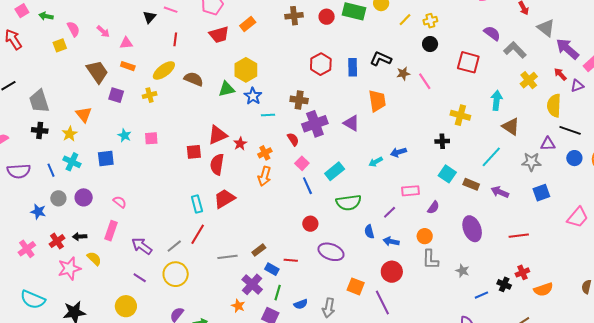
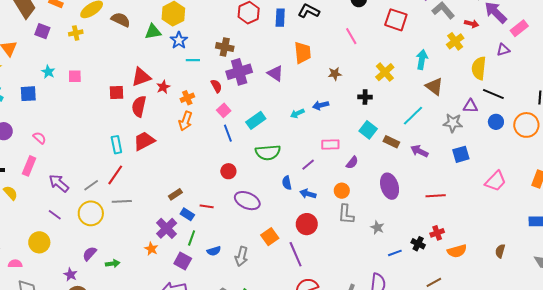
brown star: (403, 74) -> (335, 74), moved
red arrow: (560, 74) -> (472, 24), moved, turned 144
yellow cross: (460, 115) -> (385, 72), turned 30
gray line: (228, 257) -> (122, 201), moved
orange square: (356, 286) -> (270, 237), turned 30

